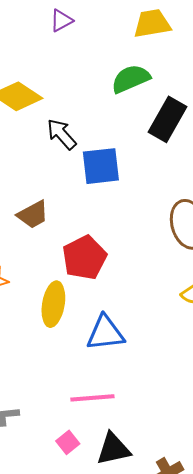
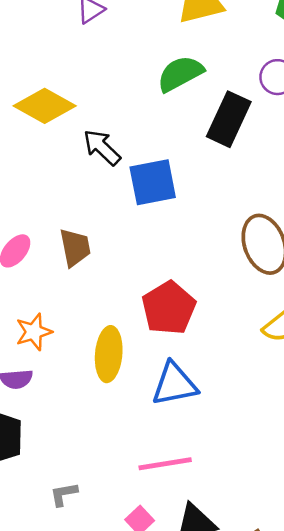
brown trapezoid: (33, 215) -> (75, 248), turned -68
red pentagon: (85, 258) -> (169, 308), moved

